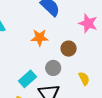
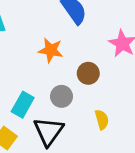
cyan rectangle: (27, 79) -> (23, 105), turned -30

